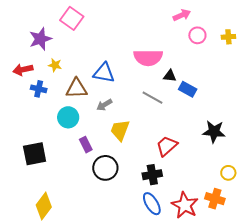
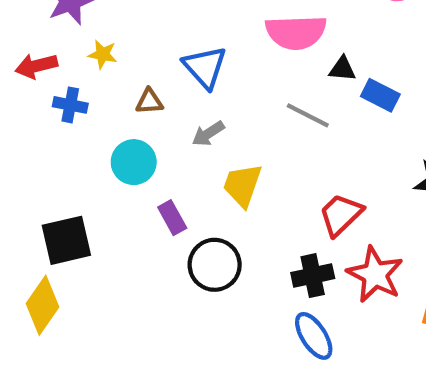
blue triangle: (104, 73) -> (205, 67), turned 40
brown triangle: (77, 88) -> (149, 101), size x0.6
red star: (185, 205) -> (375, 274), moved
yellow diamond: (44, 206) -> (43, 305), moved

